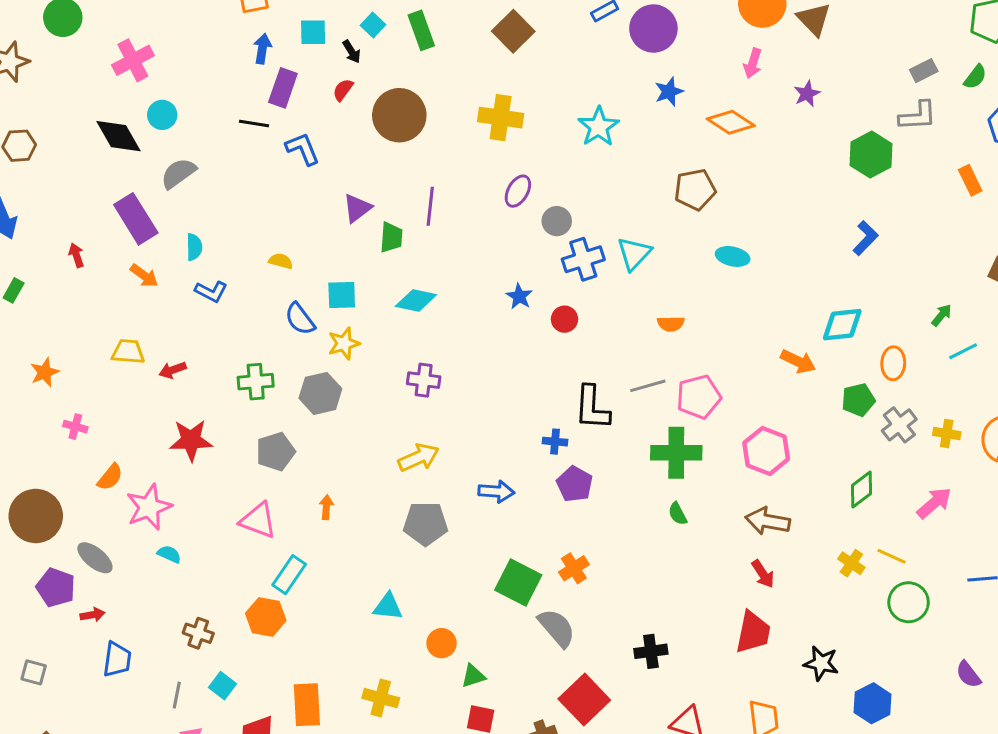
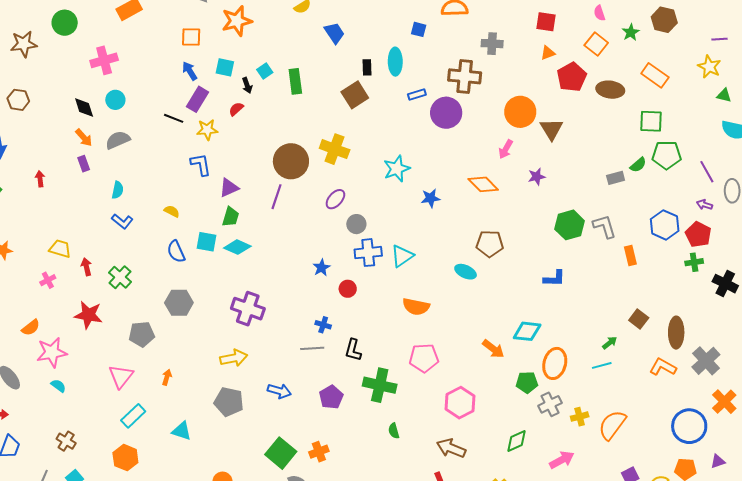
blue arrow: (262, 49) -> (190, 71), turned -54
green semicircle: (975, 77) -> (638, 165), moved
blue star: (669, 92) -> (431, 198), moved
brown circle: (399, 115) -> (291, 161), moved
gray L-shape: (918, 116) -> (605, 226), moved, turned -116
black diamond: (118, 136) -> (84, 108), size x0.7
blue L-shape: (303, 149) -> (201, 164), moved
brown pentagon: (695, 190) -> (490, 244), moved
purple rectangle: (136, 219) -> (84, 164), size x0.5
green trapezoid: (391, 237) -> (231, 217), moved
blue L-shape: (866, 238) -> (554, 278), turned 35
orange arrow: (144, 276) -> (84, 138), moved
cyan diamond: (416, 300) -> (237, 247), moved
green arrow: (942, 315) -> (610, 343), moved
orange semicircle: (671, 324) -> (416, 307), size x1.5
yellow star: (344, 343) -> (207, 130), moved
orange ellipse: (893, 363) -> (555, 363), size x1.4
red arrow: (173, 370) -> (86, 267), turned 84
purple cross: (424, 380) -> (248, 309), size x1.5
green cross: (256, 382) -> (120, 277), moved, turned 35
gray line: (648, 386) -> (312, 348), moved
black L-shape: (592, 408) -> (353, 350), size x0.7
pink cross: (75, 427) -> (48, 280), moved, turned 35
yellow cross: (947, 434) -> (580, 417), turned -36
blue cross: (555, 442) -> (323, 325), moved
green cross: (676, 453) -> (380, 385), moved
pink triangle: (258, 520) -> (121, 376), turned 36
cyan triangle: (388, 607) -> (182, 431), moved
orange hexagon: (266, 617) -> (125, 458), moved

